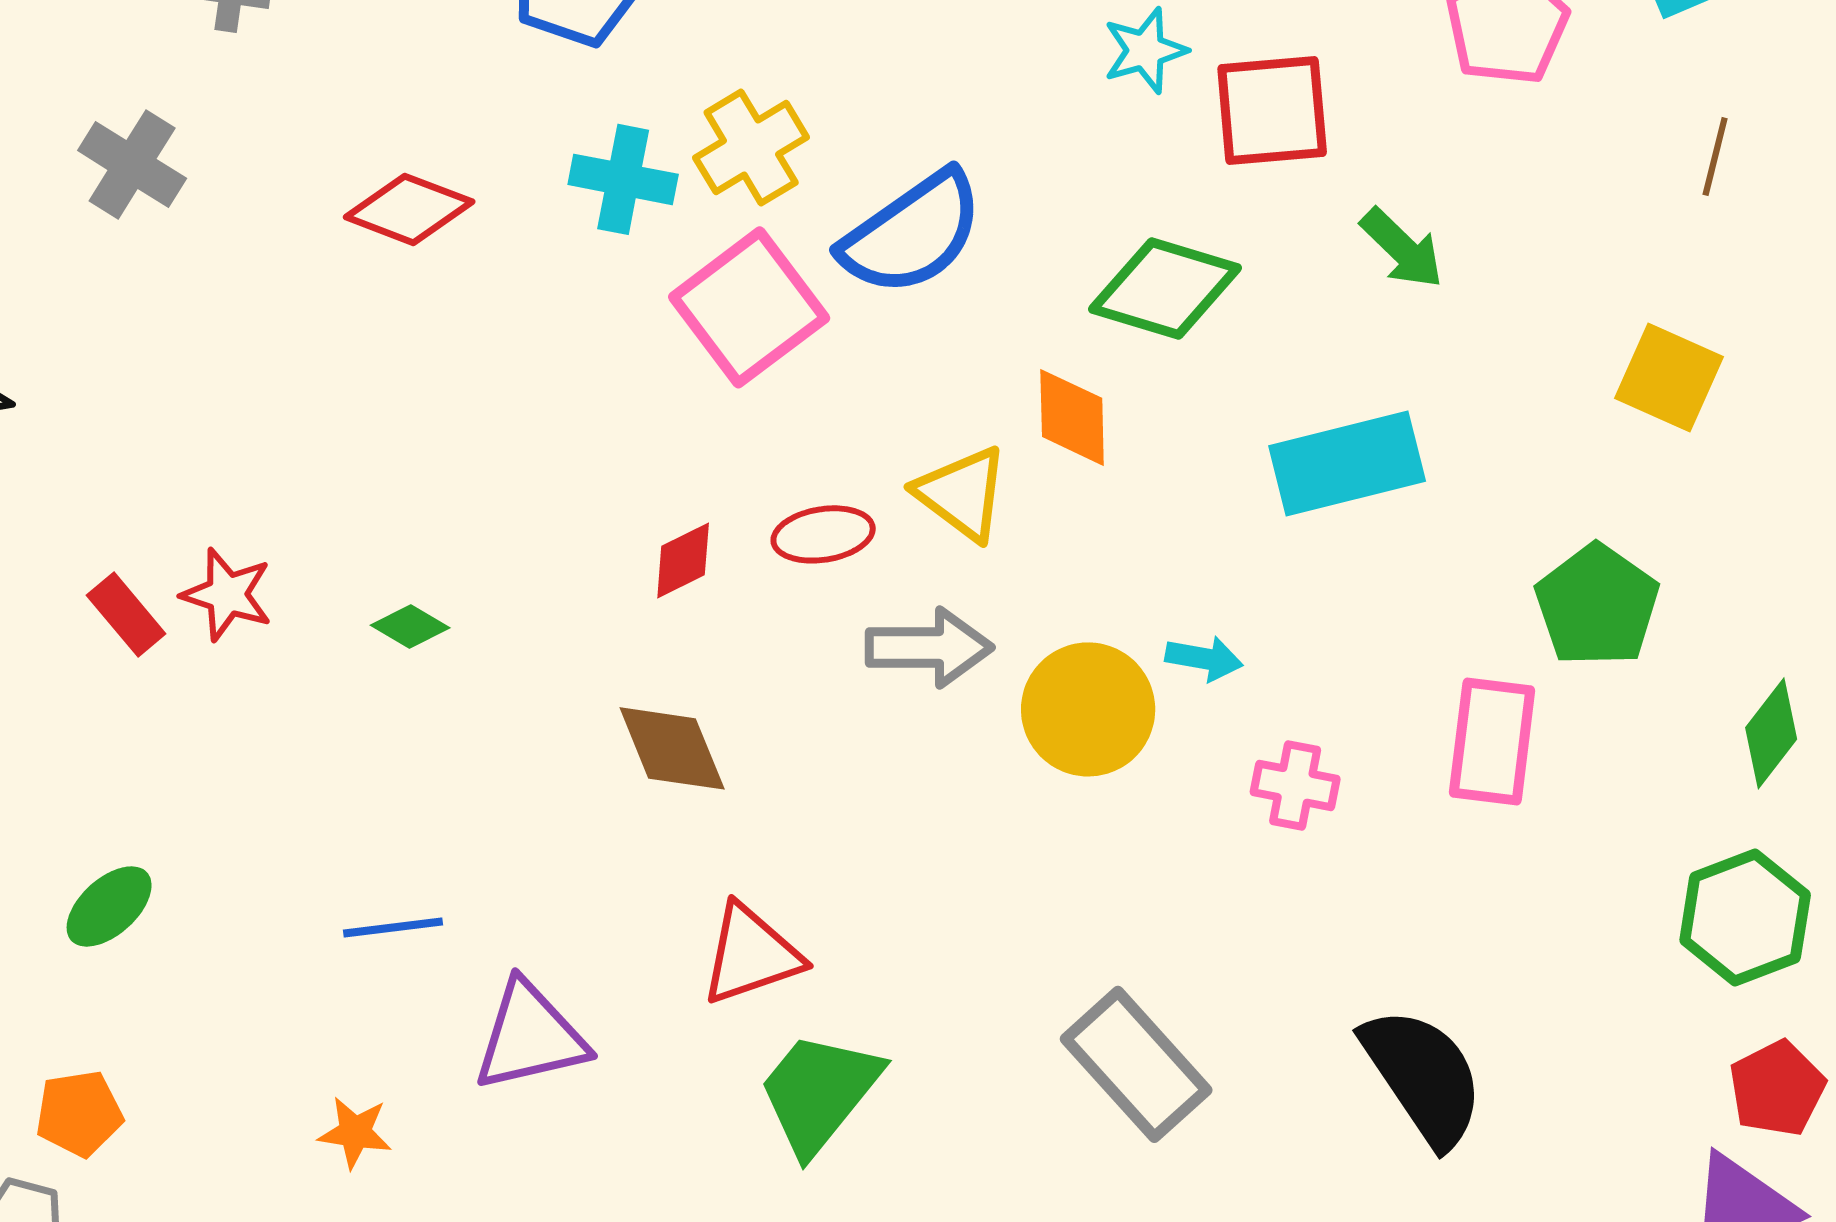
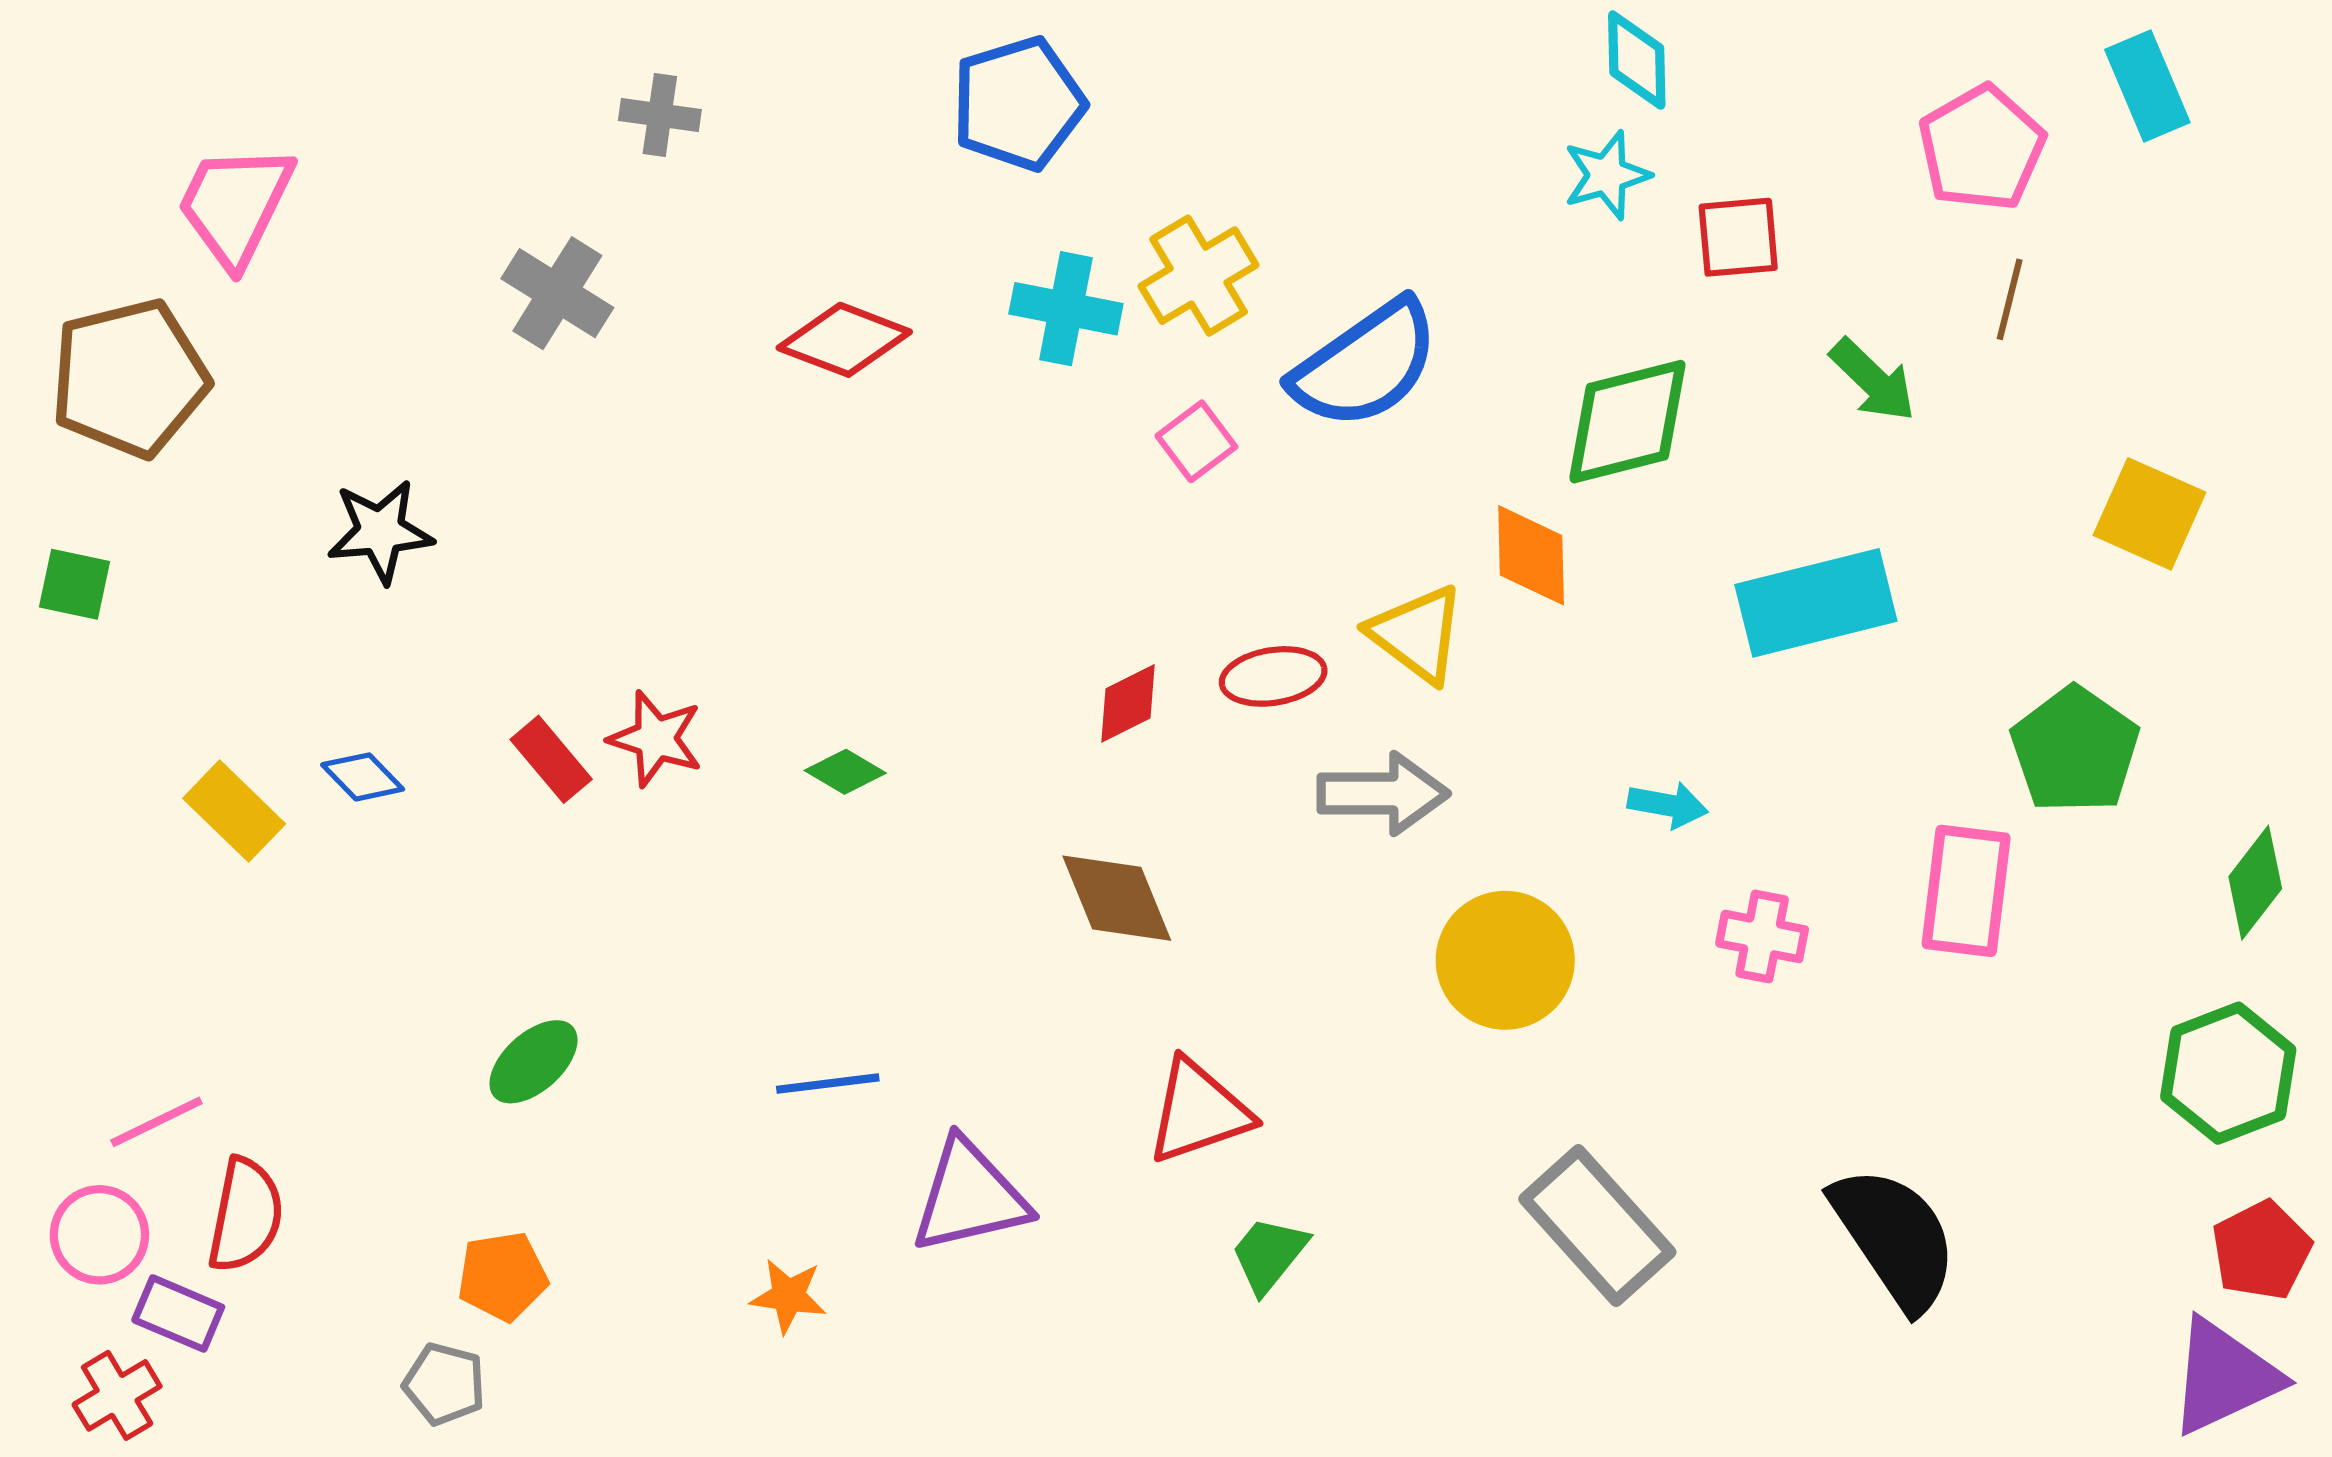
red square: (1272, 110) -> (1738, 237), size x0.7
brown line: (1715, 156) -> (2010, 299), moved
green diamond: (1165, 288) -> (1627, 422), turned -31
pink square: (749, 307) -> (1196, 441), size x0.5
yellow circle: (1088, 709) -> (1505, 960), moved
green trapezoid: (819, 1092) -> (1269, 1254), size x0.6

